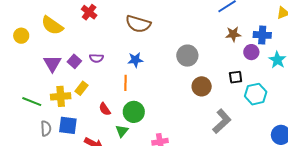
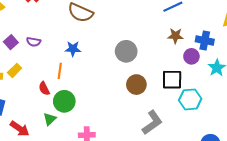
black square: (236, 77) -> (172, 80), size x1.5
red semicircle: (105, 109) -> (44, 89), moved

